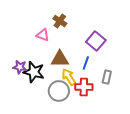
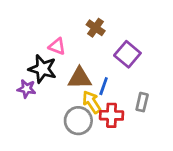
brown cross: (60, 21) -> (96, 28), moved
blue line: (86, 63) -> (104, 86), moved
black star: (34, 72) -> (42, 69), moved

